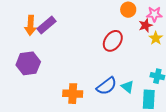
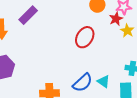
purple rectangle: (46, 25) -> (28, 15), moved

